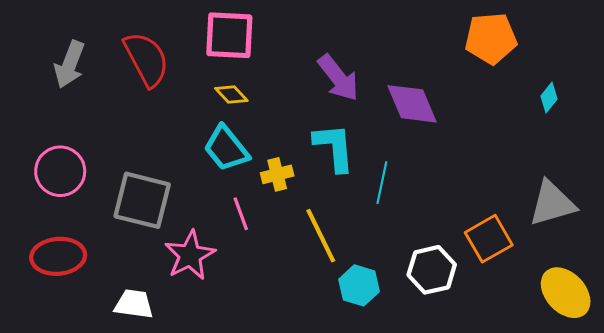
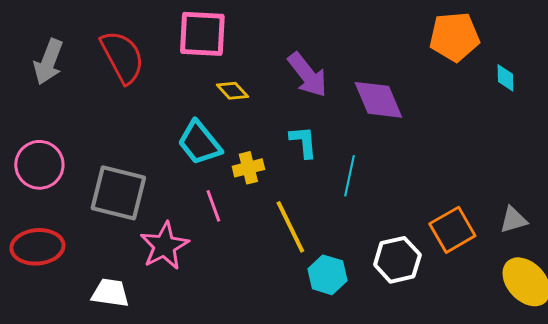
yellow diamond: (231, 94) -> (232, 91), moved
cyan diamond: (549, 98) -> (505, 78), moved, turned -40
cyan L-shape: (334, 147) -> (303, 142), size x0.7
gray triangle: (552, 203) -> (513, 220), moved, size x0.6

